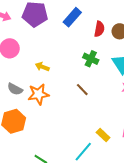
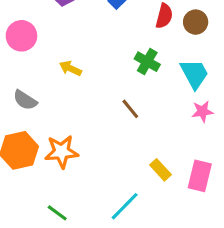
orange star: (38, 94) -> (62, 152), moved
yellow rectangle: (103, 135) -> (161, 170), moved

